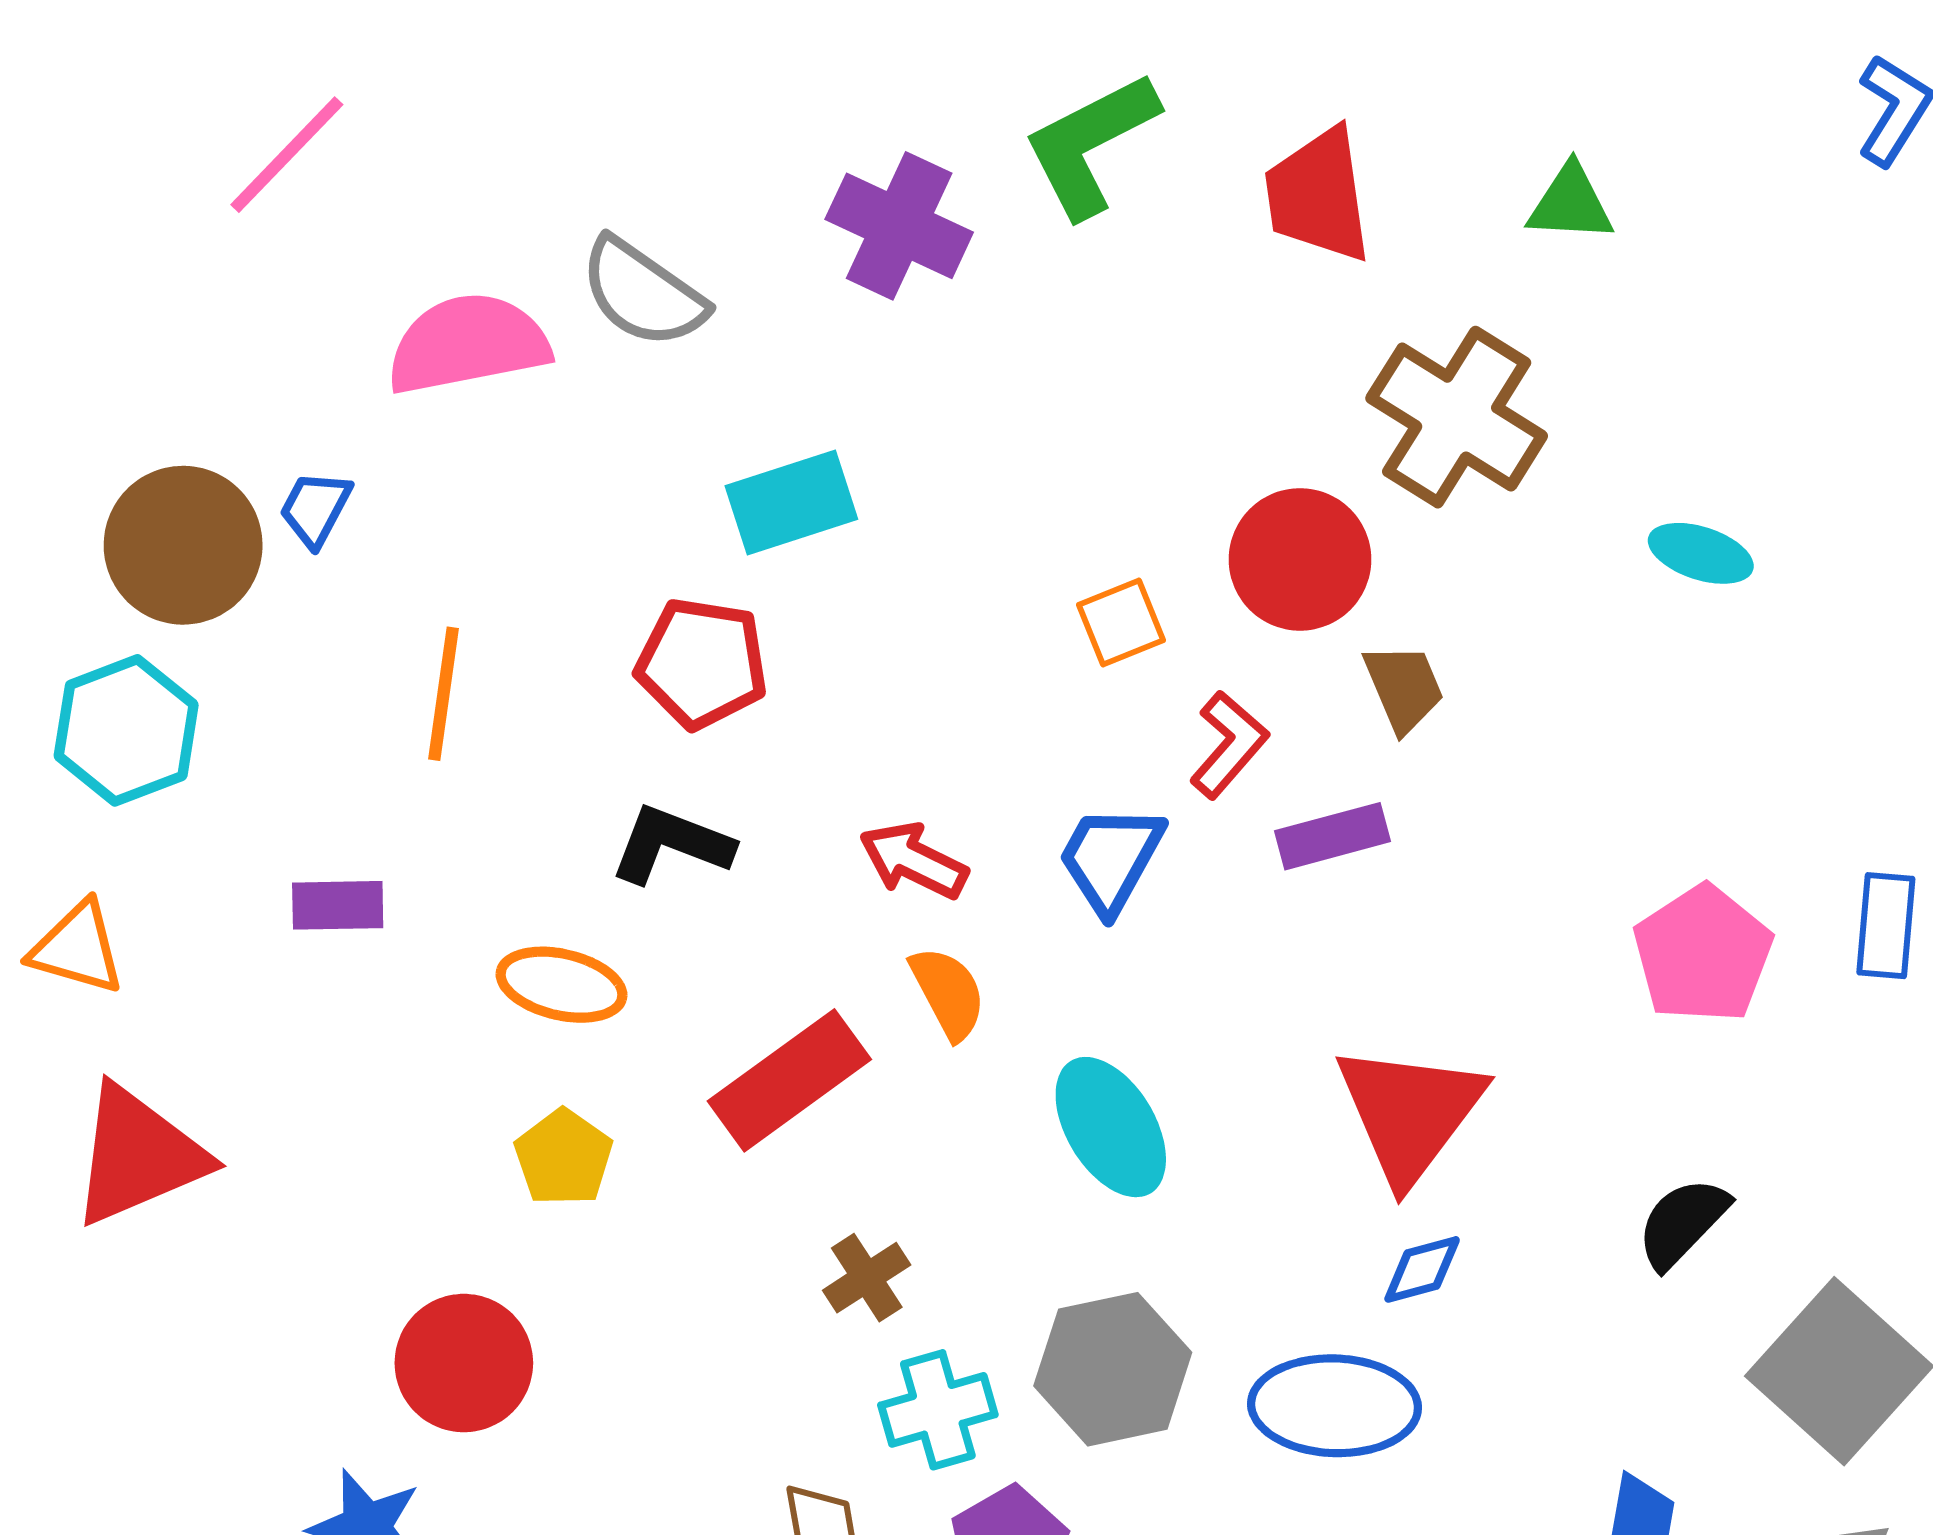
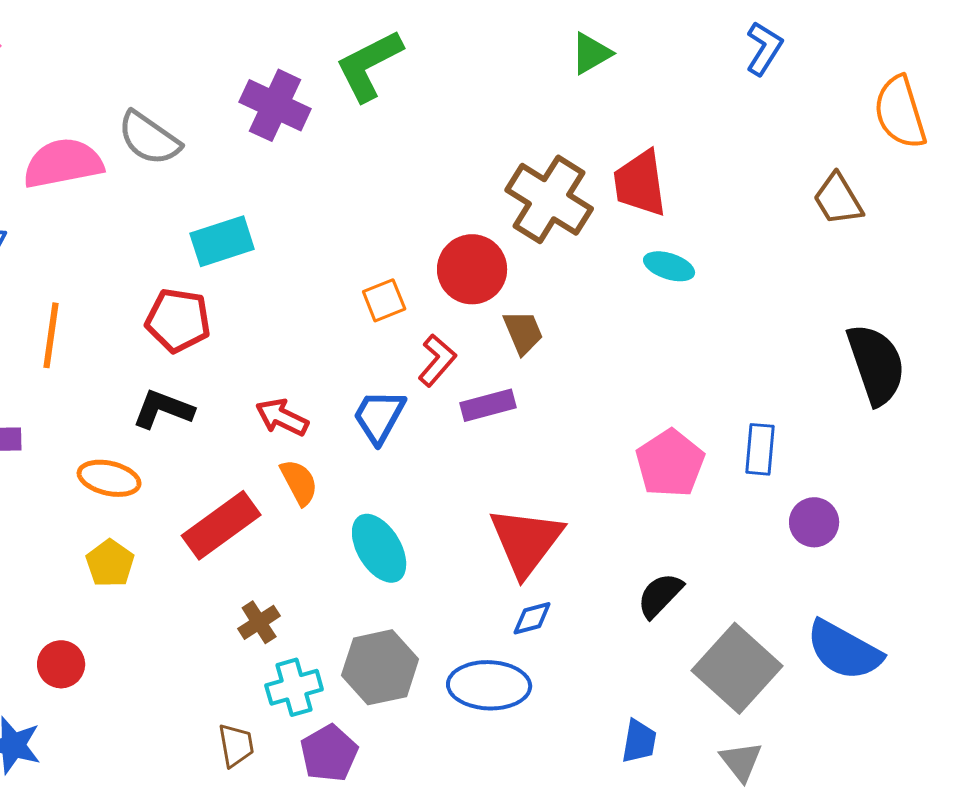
red trapezoid: (1318, 195) -> (640, 183), moved
green triangle: (1571, 203) -> (591, 53), moved, turned -33
red circle: (464, 1363) -> (61, 664), size x0.7

